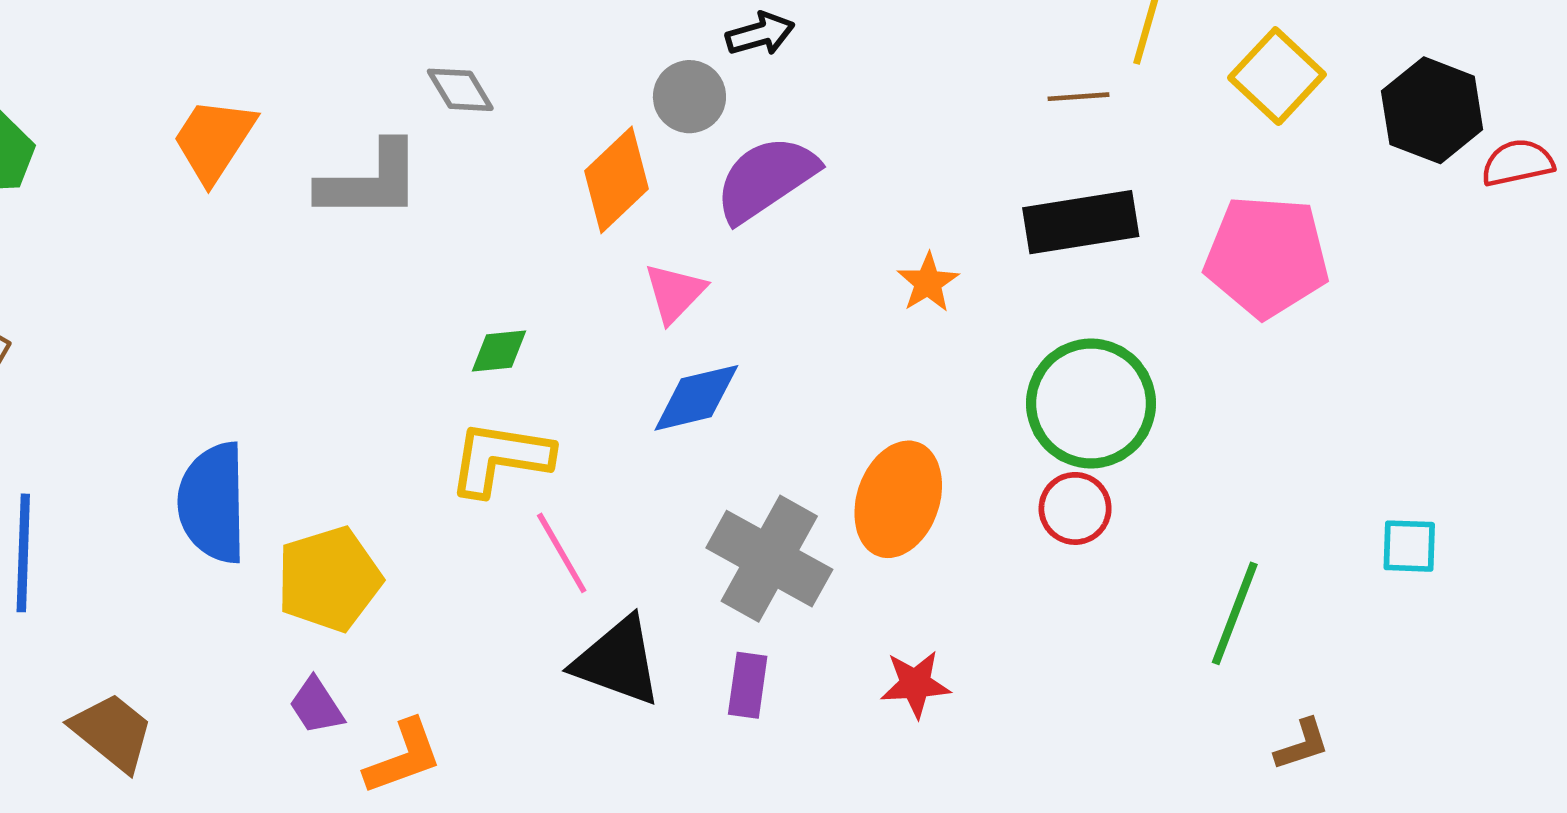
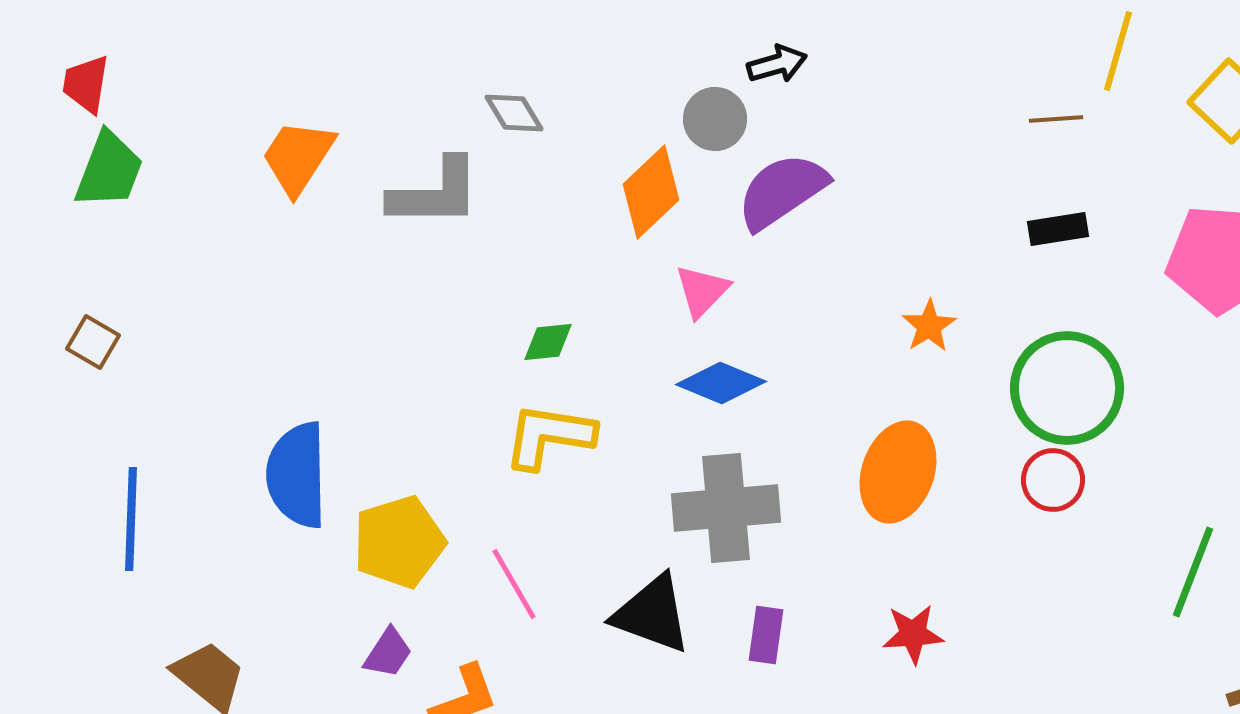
black rectangle: (1081, 222) -> (1058, 229), size x0.6
orange star: (928, 283) -> (929, 326), moved
blue diamond: (696, 398) -> (721, 383), turned 36
pink line: (562, 553) -> (514, 584), moved
gray cross: (769, 559) -> (726, 508), moved, turned -34
purple trapezoid: (316, 706) -> (388, 653), turned -114

